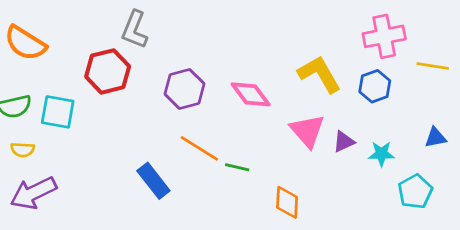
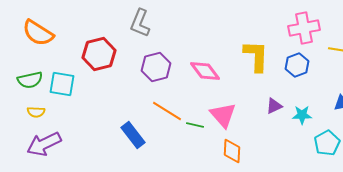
gray L-shape: (135, 30) -> (140, 23), moved
yellow L-shape: (319, 74) -> (256, 56), turned 32
pink triangle: (307, 131) -> (223, 115), moved

